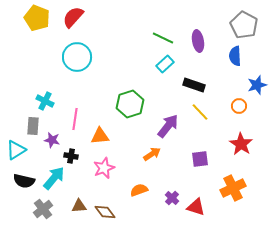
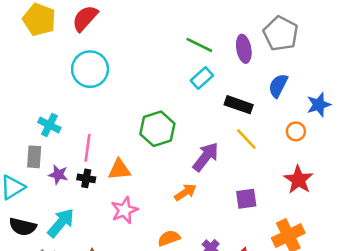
gray pentagon: (244, 25) -> (281, 34), moved
blue semicircle: (235, 56) -> (278, 86), moved, turned 30
black cross: (71, 156) -> (86, 178), moved

